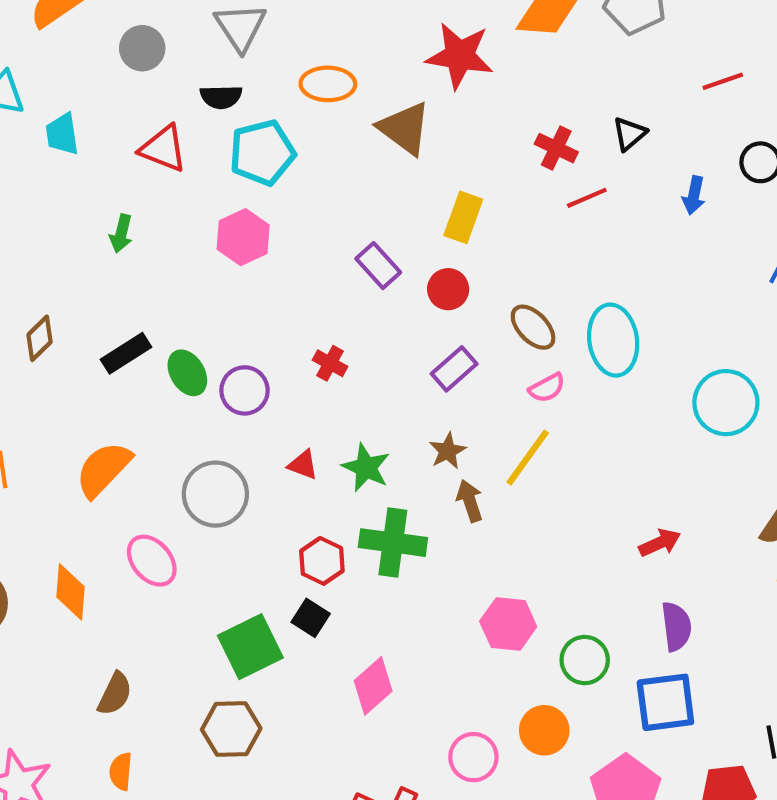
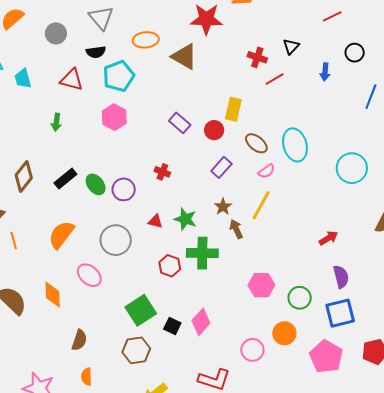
yellow rectangle: (463, 217) -> (233, 109), moved
brown diamond: (40, 338) -> (24, 176), size x1.4
black square: (311, 618) -> (172, 326), moved

